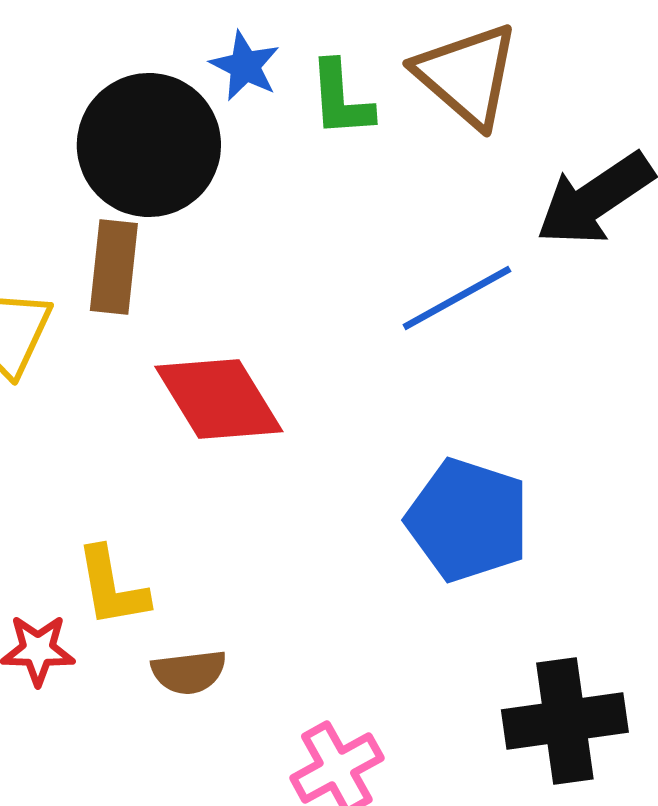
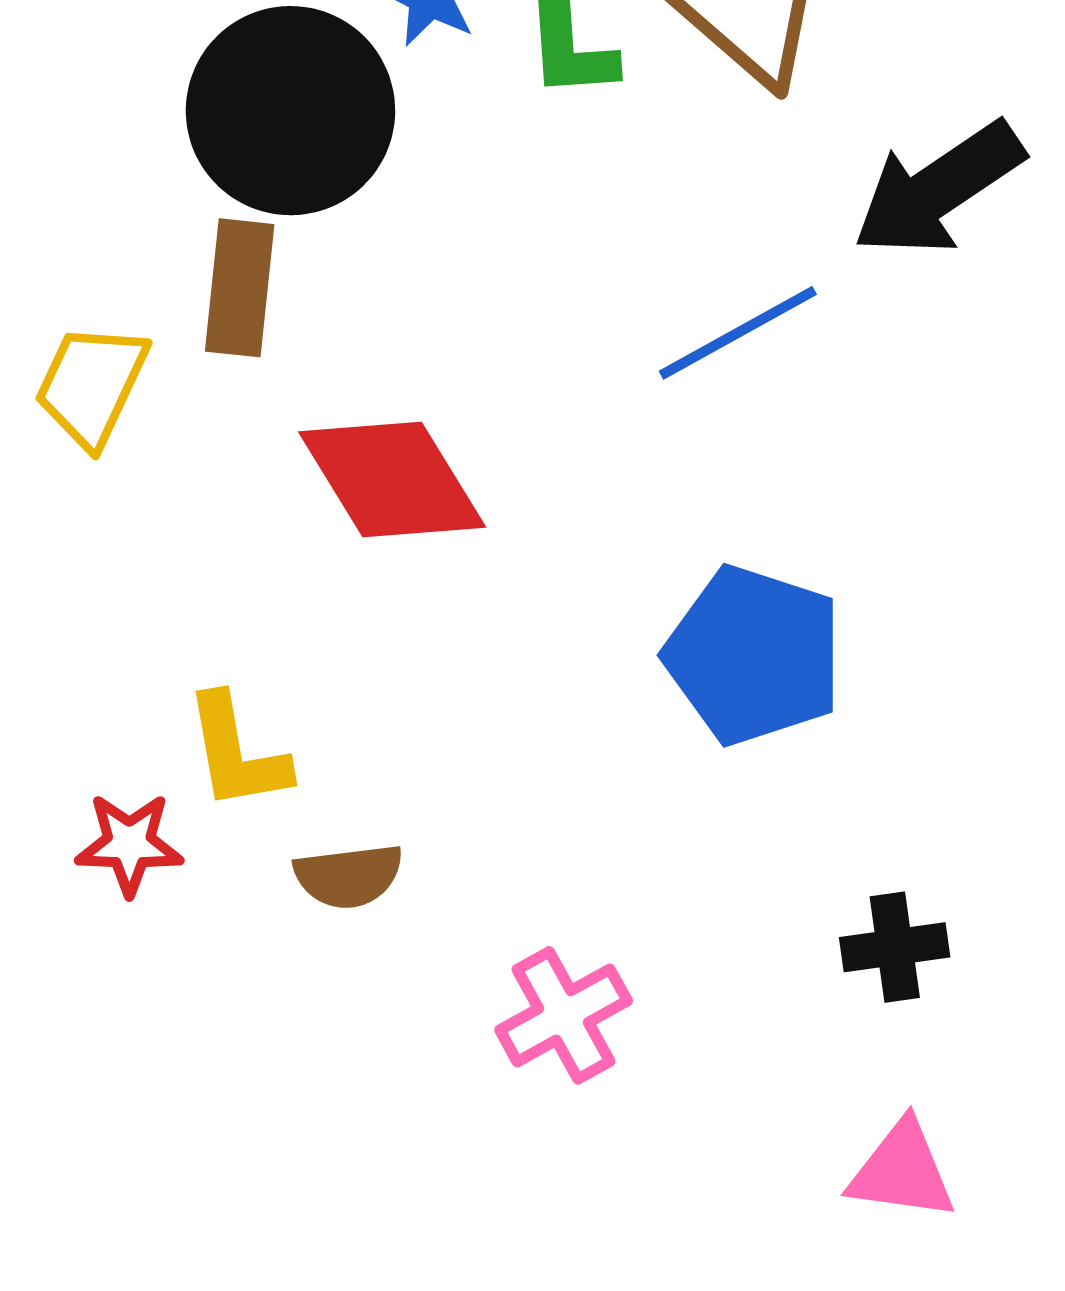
black cross: (565, 721) -> (895, 947), size x0.6

